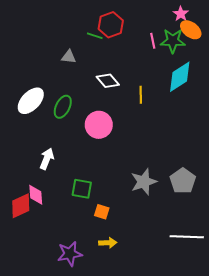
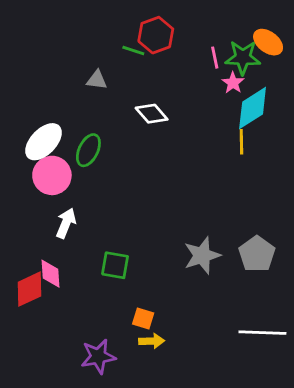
pink star: (181, 14) -> (233, 83), moved
yellow line: (141, 95) -> (241, 142), moved
pink circle: (99, 125) -> (52, 175), moved
orange square: (102, 212) -> (143, 319), moved

